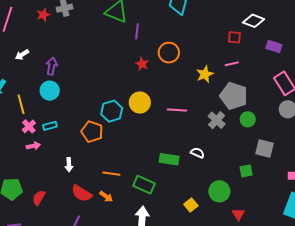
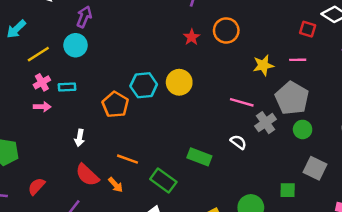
yellow line: (21, 104) -> (38, 54), turned 60
pink line: (177, 110) -> (242, 102), moved
white semicircle: (197, 153) -> (238, 142), moved
red semicircle: (39, 198) -> (36, 186), moved

